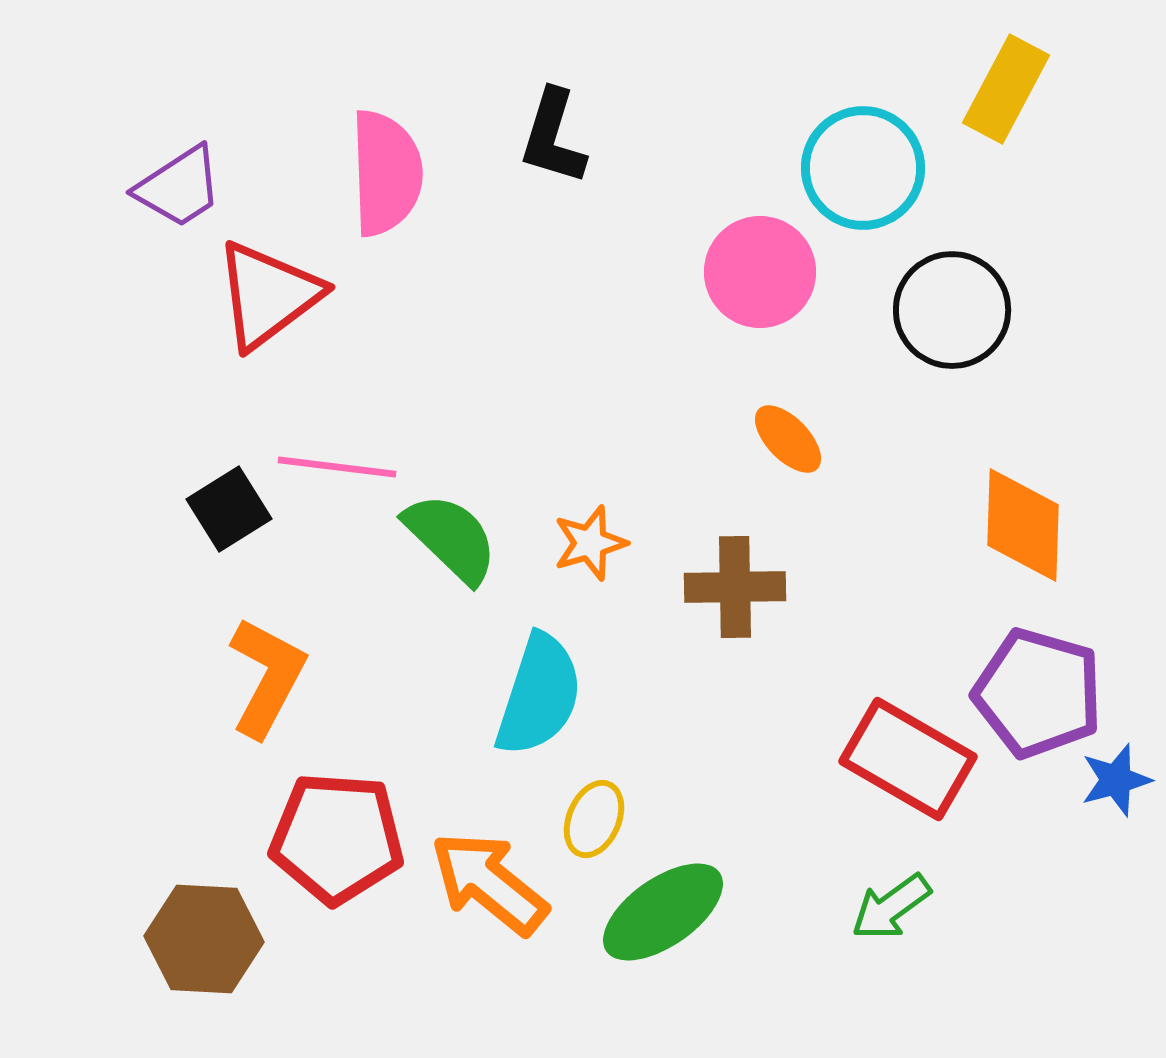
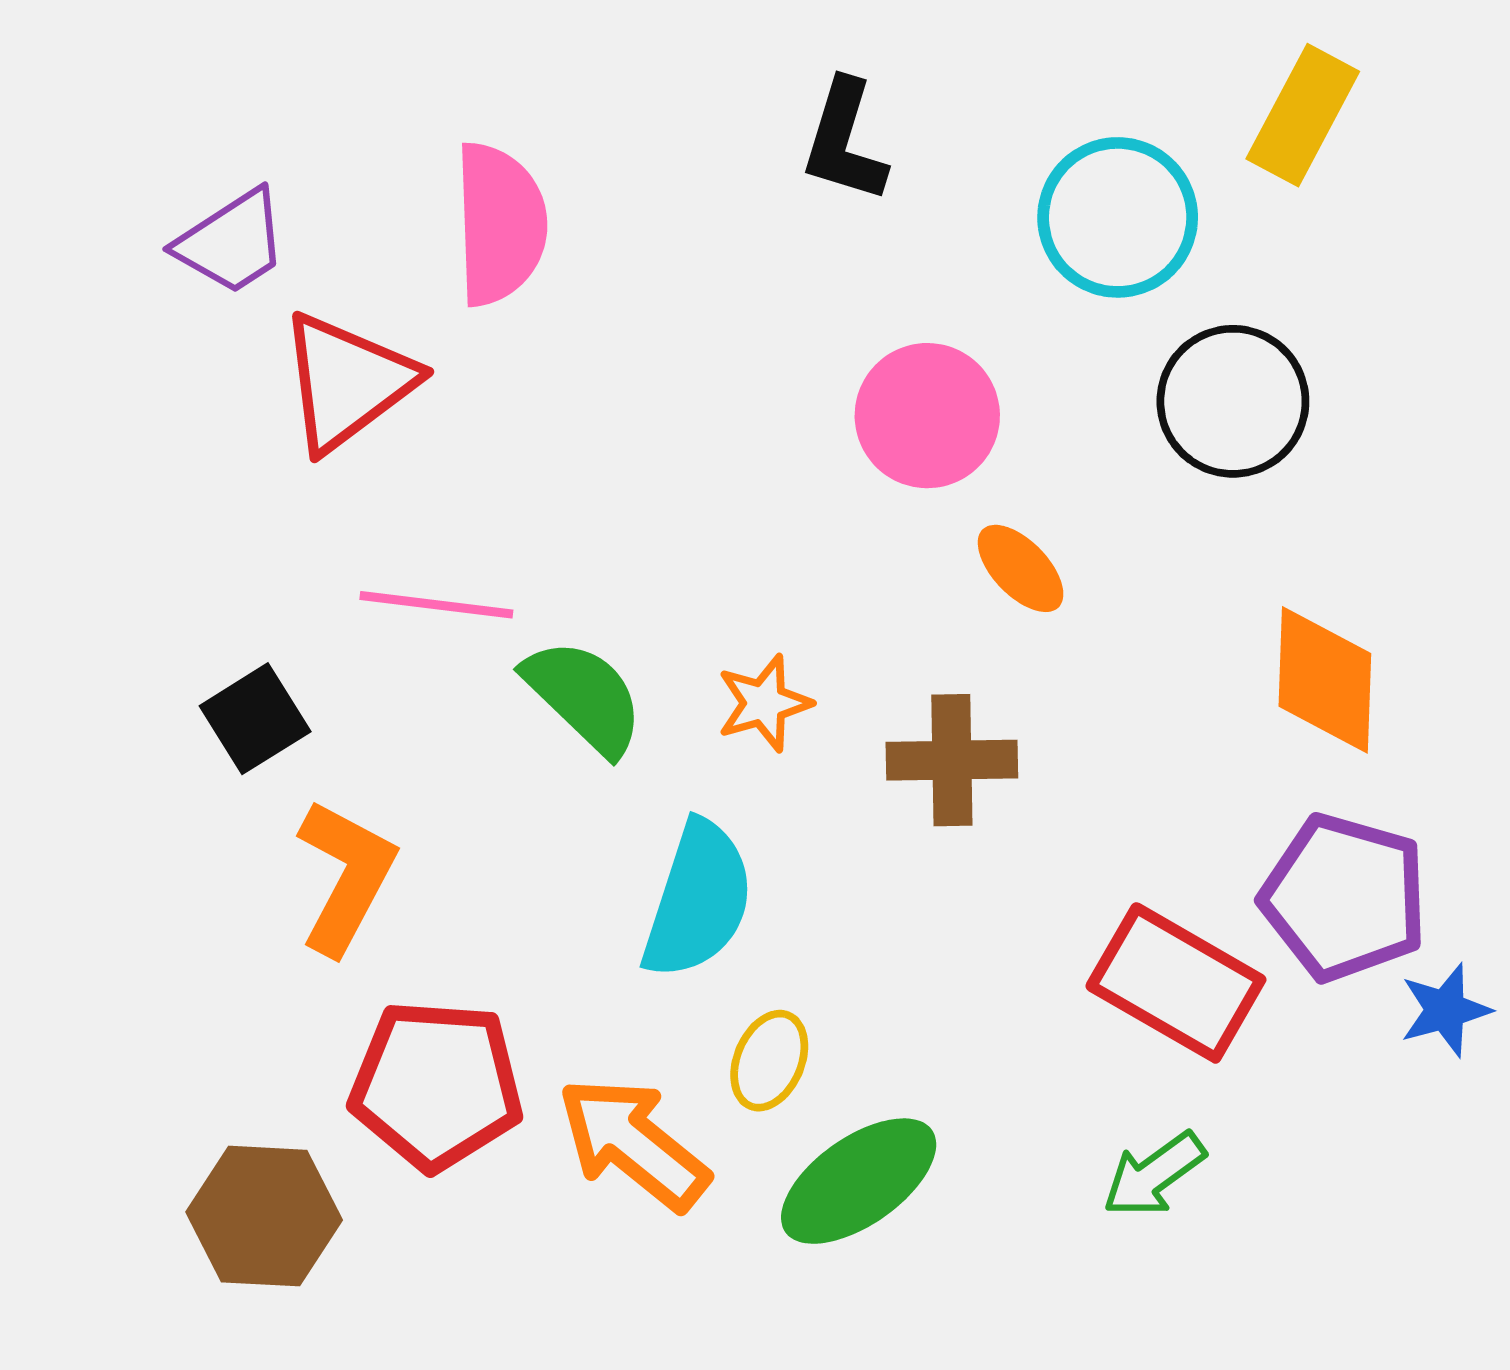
black L-shape: (553, 137) -> (844, 141), moved
pink circle: (760, 272) -> (927, 416), moved
black square: (229, 509) -> (255, 719), moved

